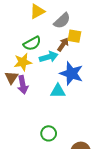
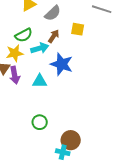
yellow square: (74, 36) -> (78, 29), moved
cyan triangle: (58, 91) -> (40, 81), moved

